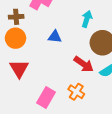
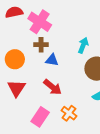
brown cross: (16, 17) -> (41, 45), moved
red arrow: (84, 64) -> (52, 87), moved

